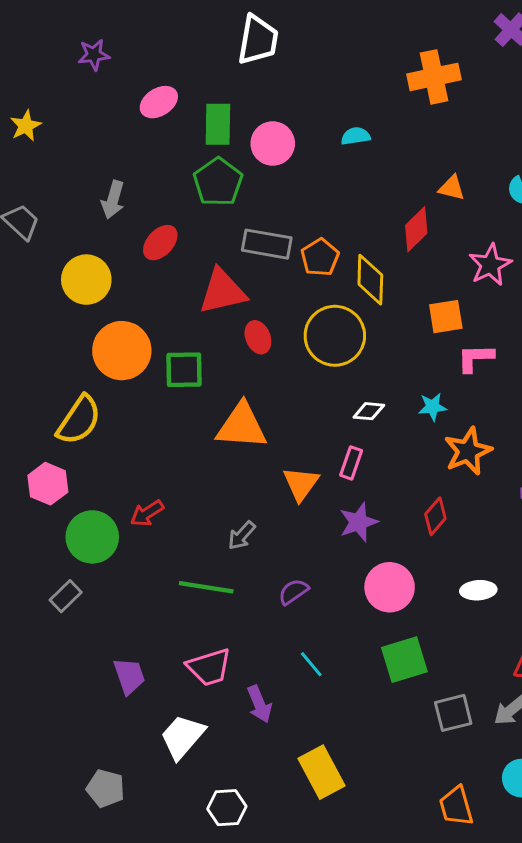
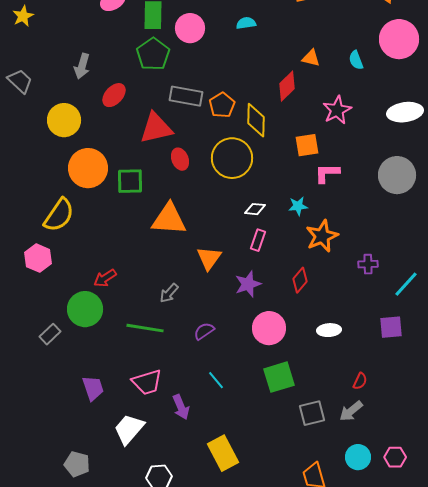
pink rectangle: (351, 463) -> (258, 240), moved
green circle: (92, 537) -> (85, 309), moved

